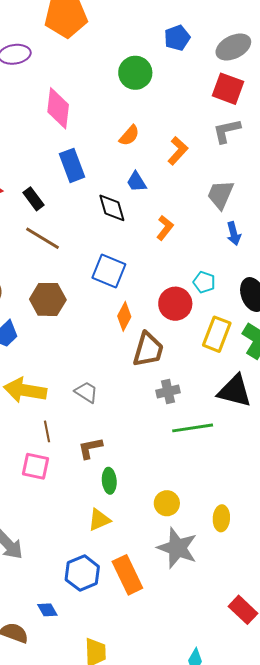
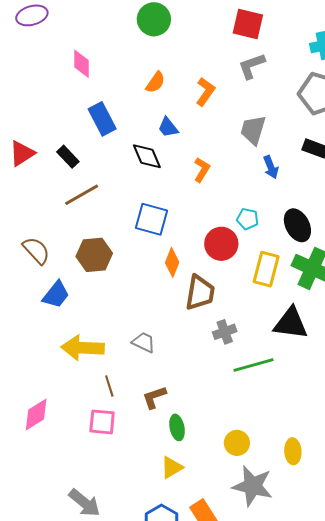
pink diamond: (58, 108) -> (82, 64), size x0.7
brown line: (43, 238) -> (82, 195), turned -54

